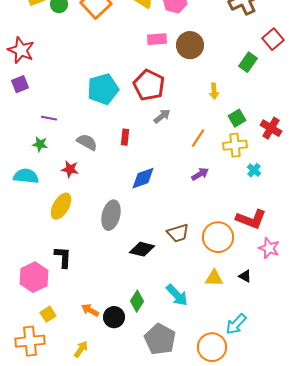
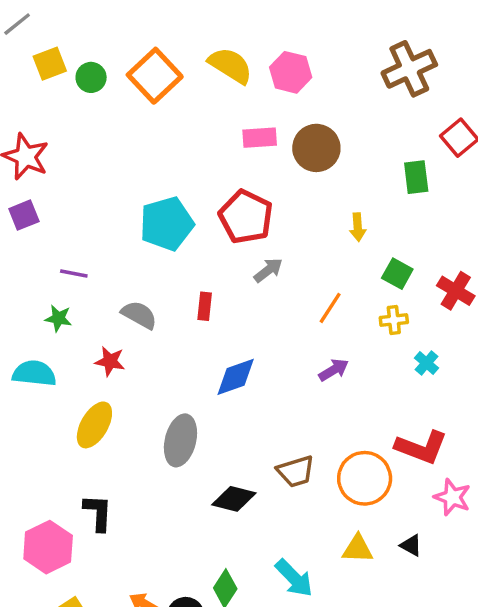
green rectangle: (248, 62) -> (416, 177), turned -42
green square: (237, 118) -> (397, 274), turned -30
yellow cross: (235, 145) -> (394, 320), size x0.7

